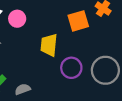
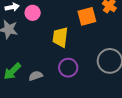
purple circle: (71, 68) -> (68, 68), moved

